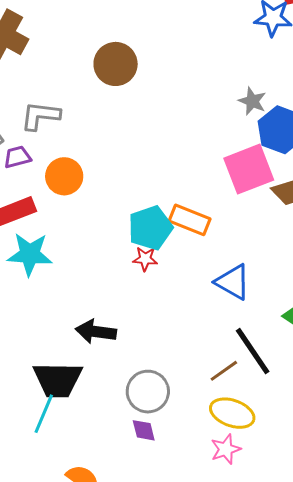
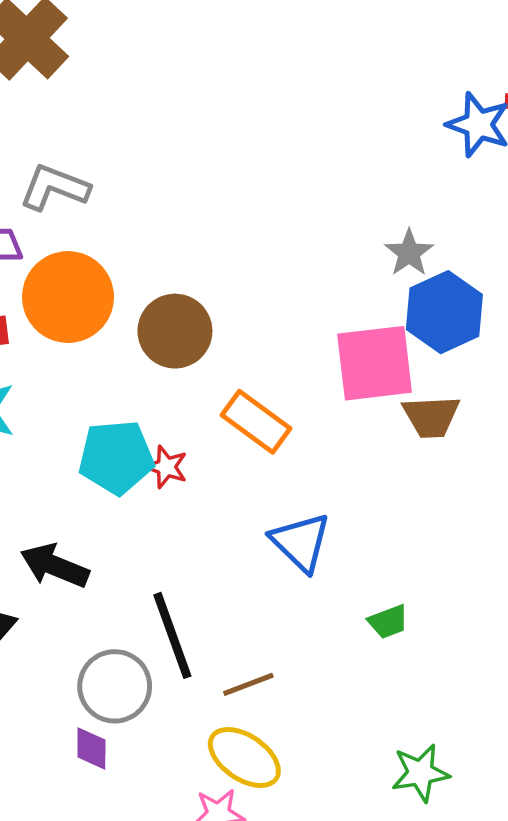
brown circle: (116, 64) -> (175, 331), moved
orange circle: (64, 176) -> (68, 297), size x1.4
cyan pentagon: (150, 228) -> (116, 457), moved
black line: (253, 351) -> (172, 635), moved

